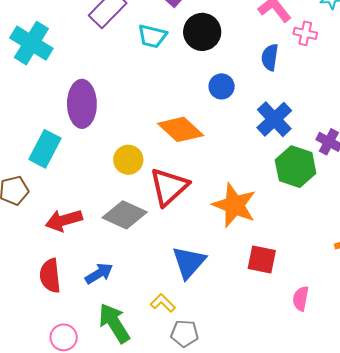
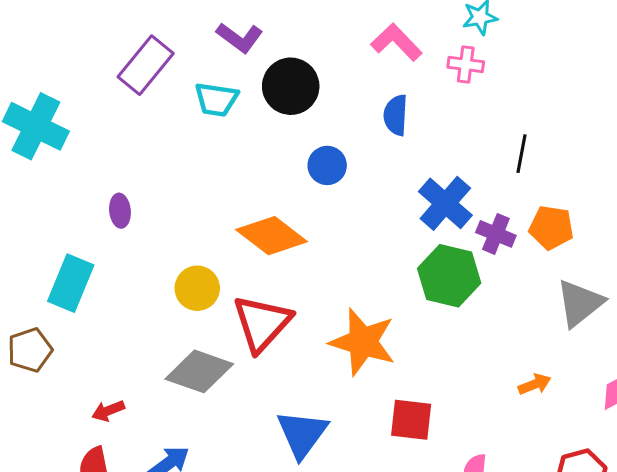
pink cross: (305, 33) -> (466, 64), moved
purple ellipse: (82, 104) -> (120, 211), size x0.5
blue cross: (274, 119) -> (445, 203), moved
red arrow: (64, 220) -> (108, 411), moved, size x0.6

